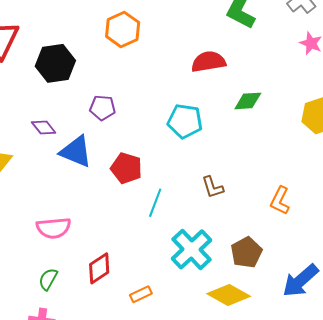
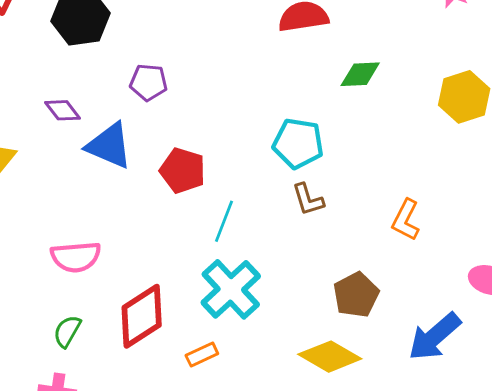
cyan pentagon: (185, 121) -> (298, 143), moved
cyan cross: (192, 249) -> (231, 289), moved
red diamond: (99, 268) -> (142, 316), size x1.4

